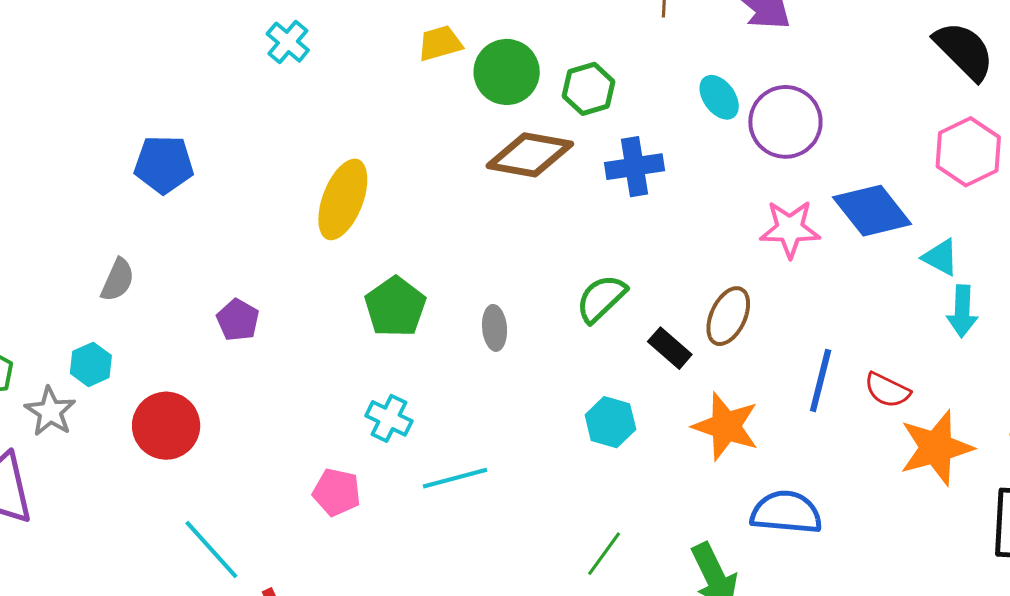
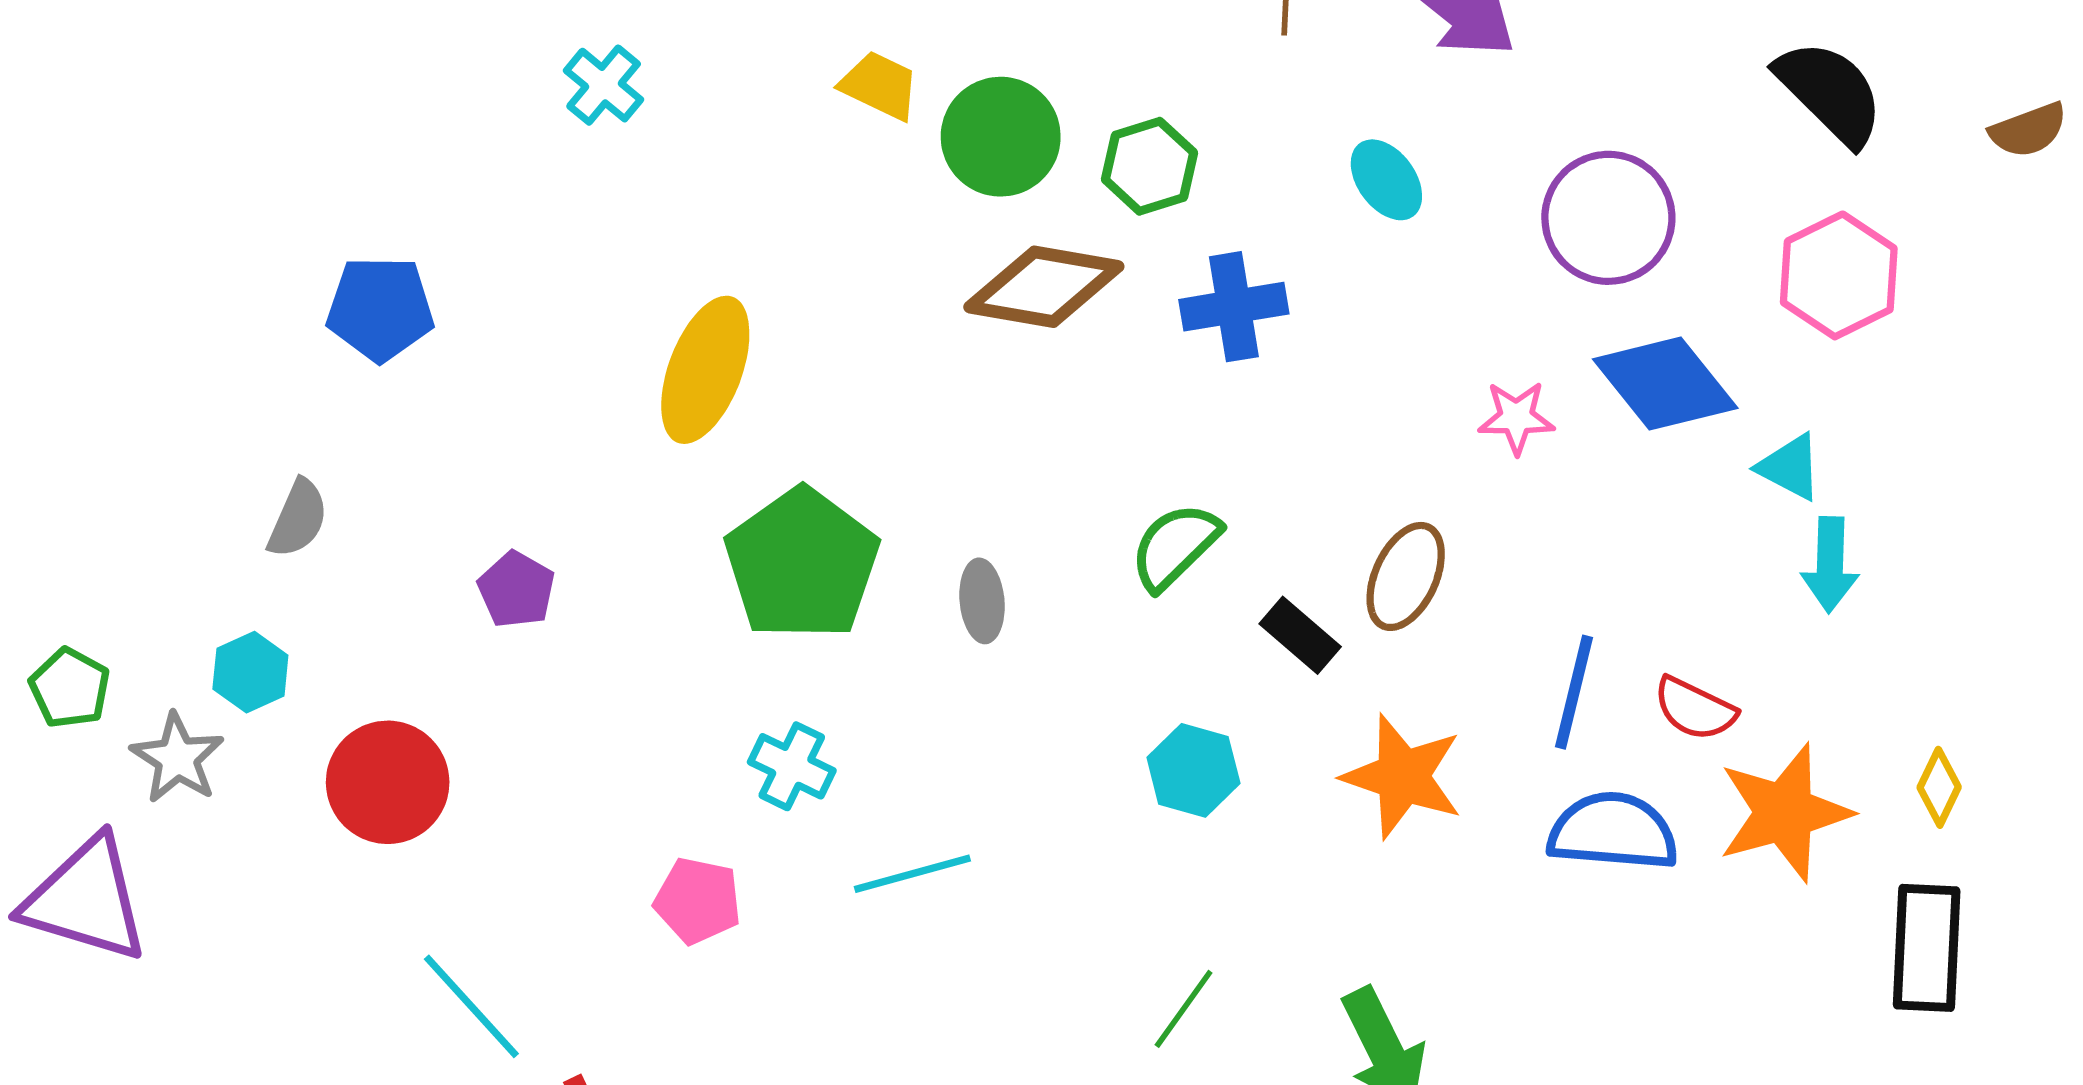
yellow trapezoid: (440, 43) -> (880, 86), turned 42
purple circle: (785, 122) -> (1608, 218), moved
pink star: (790, 229) -> (1516, 418), size x0.7
green pentagon: (395, 307) -> (802, 564), size x1.4
blue semicircle: (786, 512) -> (1613, 832), moved

